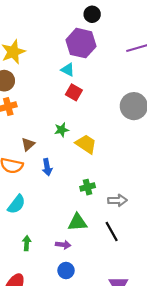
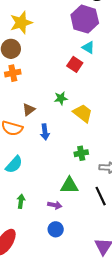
cyan triangle: (68, 70) -> (88, 47), moved

